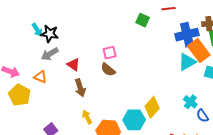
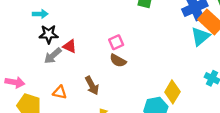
cyan arrow: (37, 30) -> (40, 14), moved, turned -48
red triangle: (73, 65) -> (70, 46), moved
orange triangle: (40, 77) -> (60, 92), moved

